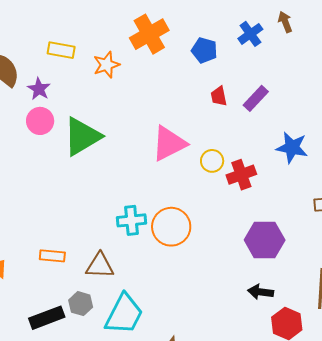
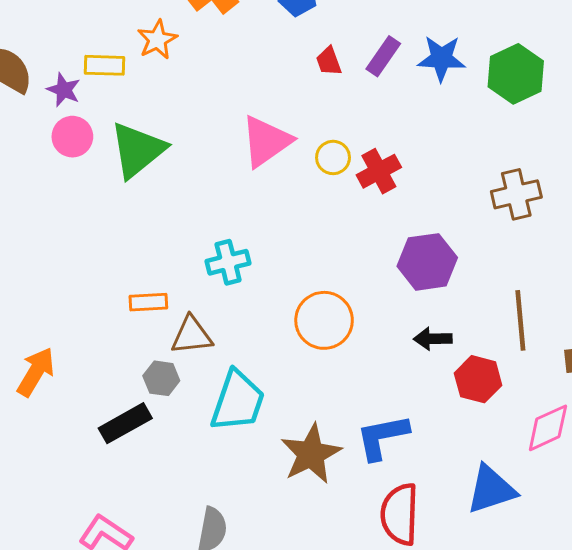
yellow rectangle: (61, 50) -> (105, 65), moved
blue star: (292, 148) -> (441, 58), moved
orange circle: (171, 227) -> (324, 320), moved
orange rectangle: (52, 256) -> (148, 302), moved
gray hexagon: (81, 304) -> (161, 378), moved

